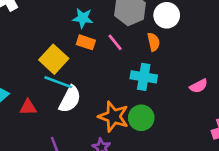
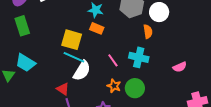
pink line: (115, 42) -> (113, 60), moved
yellow square: (54, 59) -> (72, 40), turned -30
red triangle: (28, 107) -> (63, 89), moved, turned 32
orange star: (113, 117) -> (114, 86), size x0.6

